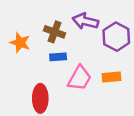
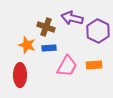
orange star: (20, 43) -> (27, 45), moved
red ellipse: (40, 98) -> (20, 75), moved

